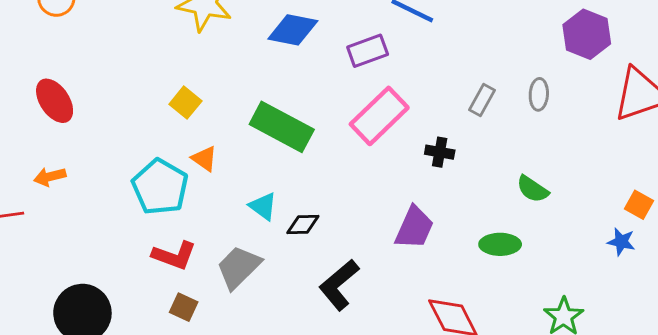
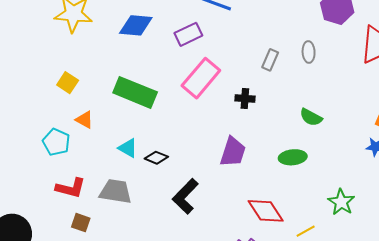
cyan pentagon: (160, 187) -> (56, 142), size x0.7
black diamond: (303, 225) -> (156, 158), turned 30
gray trapezoid: (239, 267) -> (116, 191), turned 60

